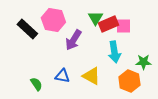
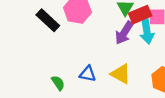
purple arrow: (73, 40) -> (124, 33), moved
cyan arrow: (114, 52) -> (147, 32), moved

